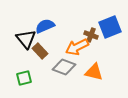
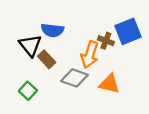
blue semicircle: (45, 26) -> (52, 30), turned -150
orange arrow: (77, 47) -> (90, 55), turned -45
green square: (24, 78) -> (28, 91), turned -35

